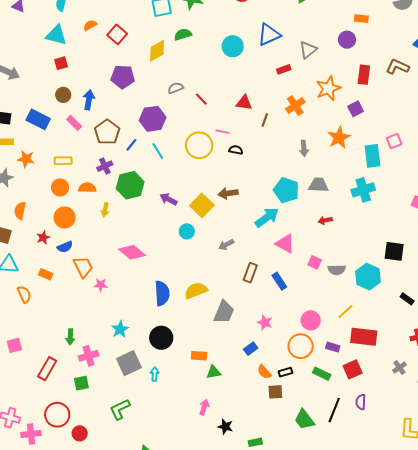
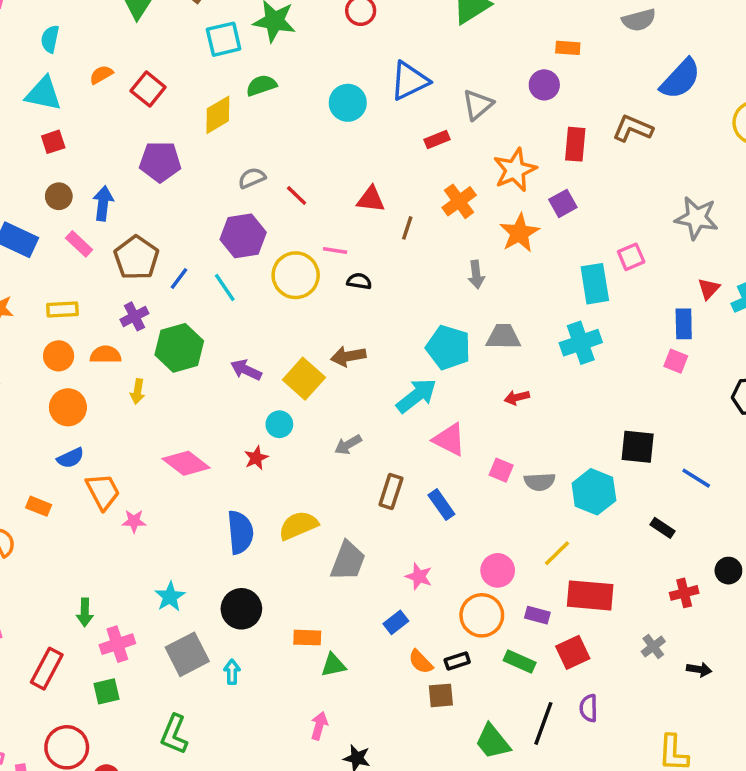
purple hexagon: (153, 119) -> (243, 236), moved
orange star: (339, 138) -> (519, 233), moved
red star: (43, 237) -> (256, 458), moved
green L-shape: (120, 409) -> (174, 734), turned -40

